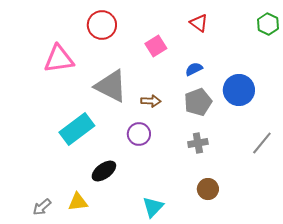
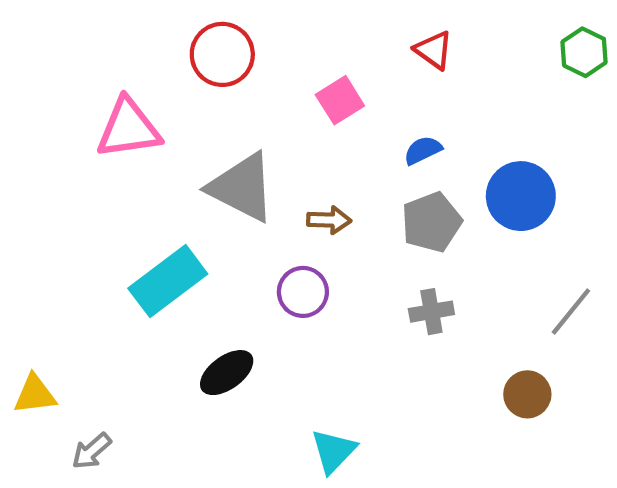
brown circle: (208, 189) -> (527, 394), moved
yellow triangle: (78, 202) -> (35, 394), moved

